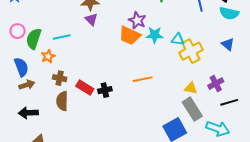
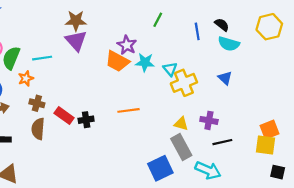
purple triangle: (91, 19) -> (76, 41), size x1.5
cyan triangle: (178, 39) -> (170, 69), turned 40
purple cross: (216, 84) -> (209, 120), turned 35

